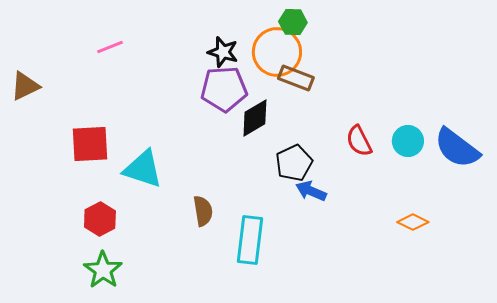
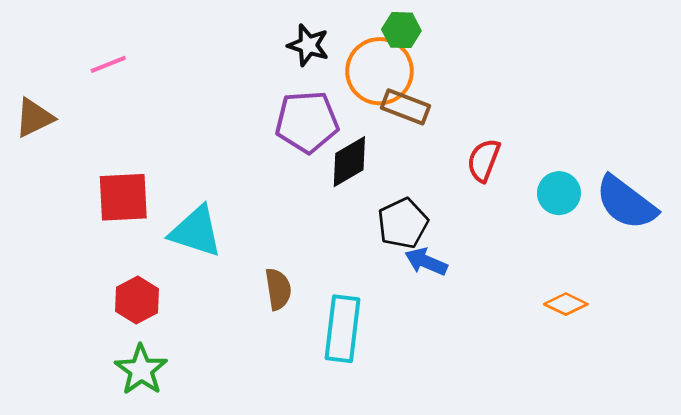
pink line: (110, 47) -> (108, 64), moved
black star: (223, 52) -> (308, 45), moved
red semicircle: (359, 141) -> (484, 160), moved, turned 48

